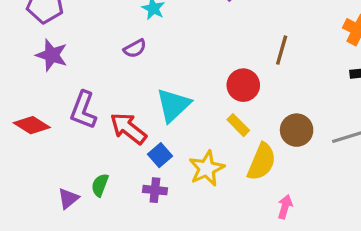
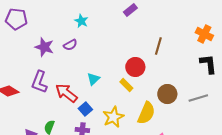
purple star: (52, 55) -> (44, 47), moved
cyan triangle: (173, 105) -> (93, 79), size x0.6
yellow rectangle: (238, 125) -> (126, 85), moved

